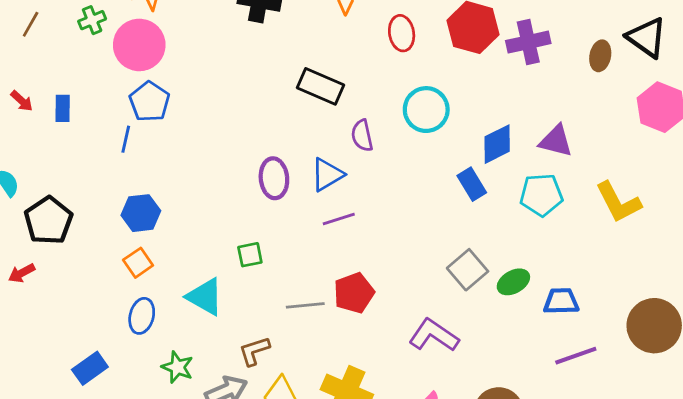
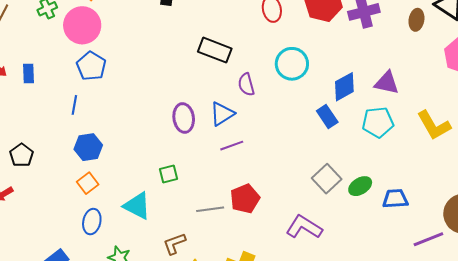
blue line: (126, 139) -> (74, 105), moved
black pentagon: (48, 221) -> (21, 155), size x0.7
purple line: (576, 356) -> (428, 239), moved

